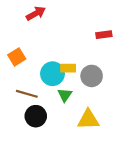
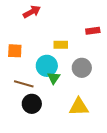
orange square: (17, 57) -> (15, 51), turned 35
yellow rectangle: (68, 68) -> (61, 45), moved
green triangle: (65, 95) -> (54, 78), moved

